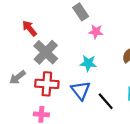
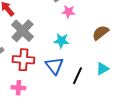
black line: (106, 101) -> (77, 76), turned 66

